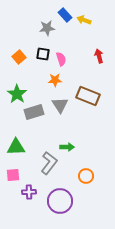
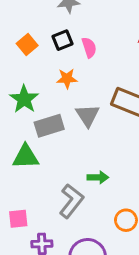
black square: (43, 54) -> (62, 40), turned -32
orange star: (55, 80) -> (67, 78), moved
green triangle: (16, 147) -> (26, 157), moved

